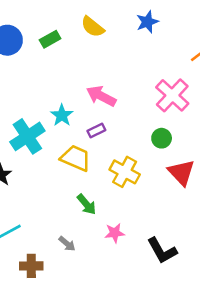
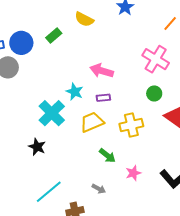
purple rectangle: (96, 130) -> (103, 98), turned 32
yellow trapezoid: (76, 158) -> (92, 122), turned -35
yellow cross: (125, 172) -> (131, 125), turned -30

